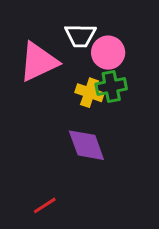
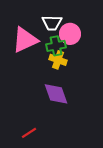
green cross: (111, 87) -> (56, 46), moved

